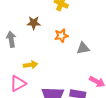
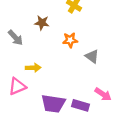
gray arrow: (11, 39) -> (15, 38), turned 140
gray triangle: (83, 48) -> (92, 56), turned 40

